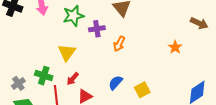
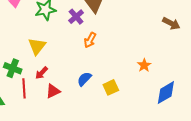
purple cross: (97, 29) -> (76, 17), moved, turned -35
orange star: (175, 47) -> (144, 65), moved

